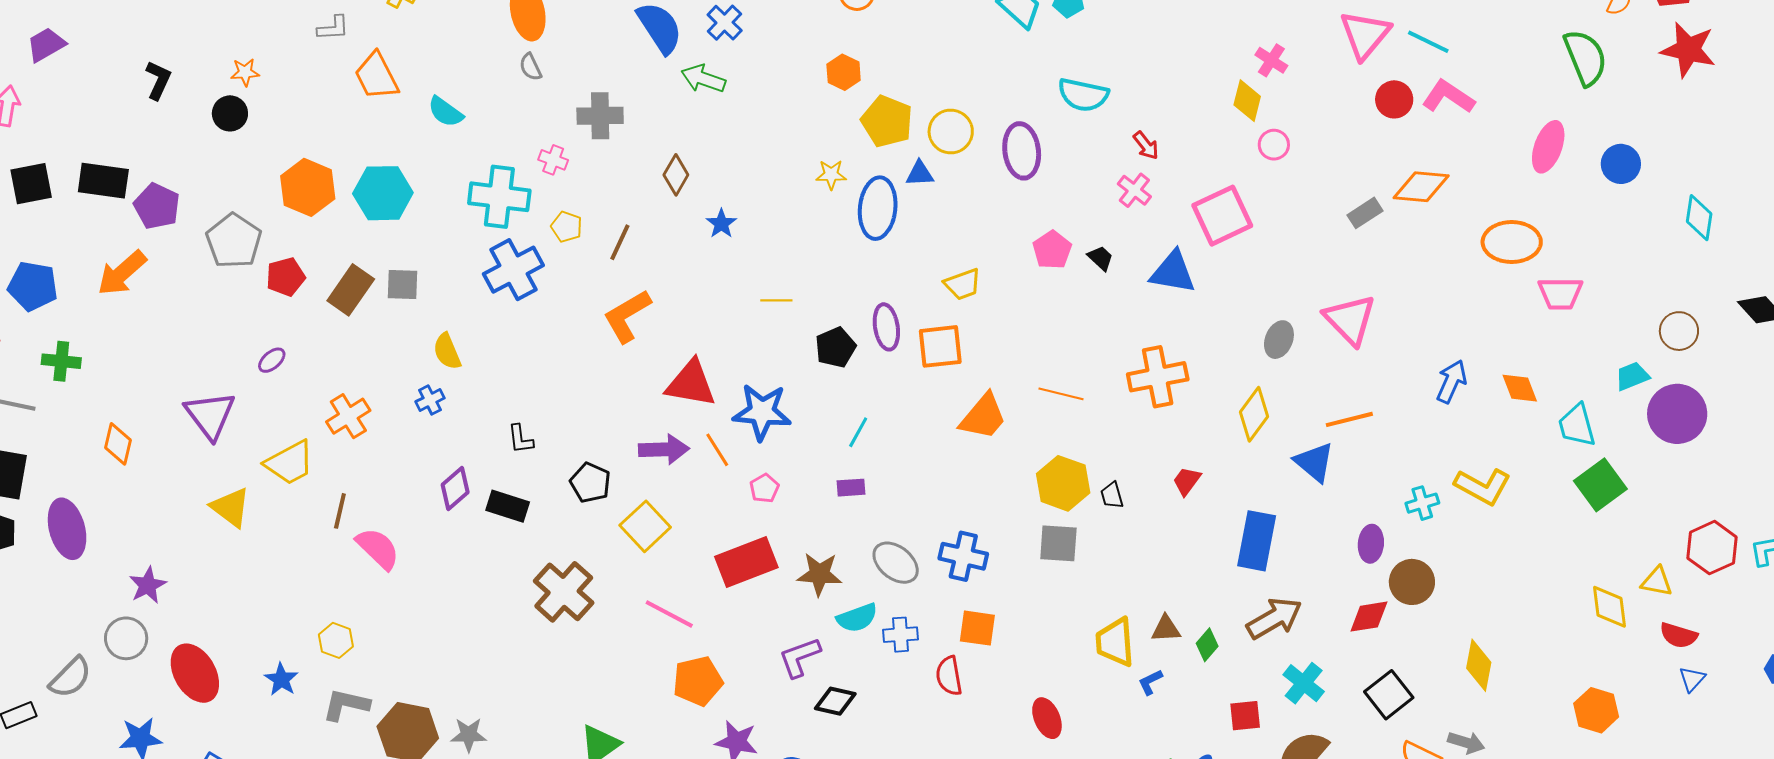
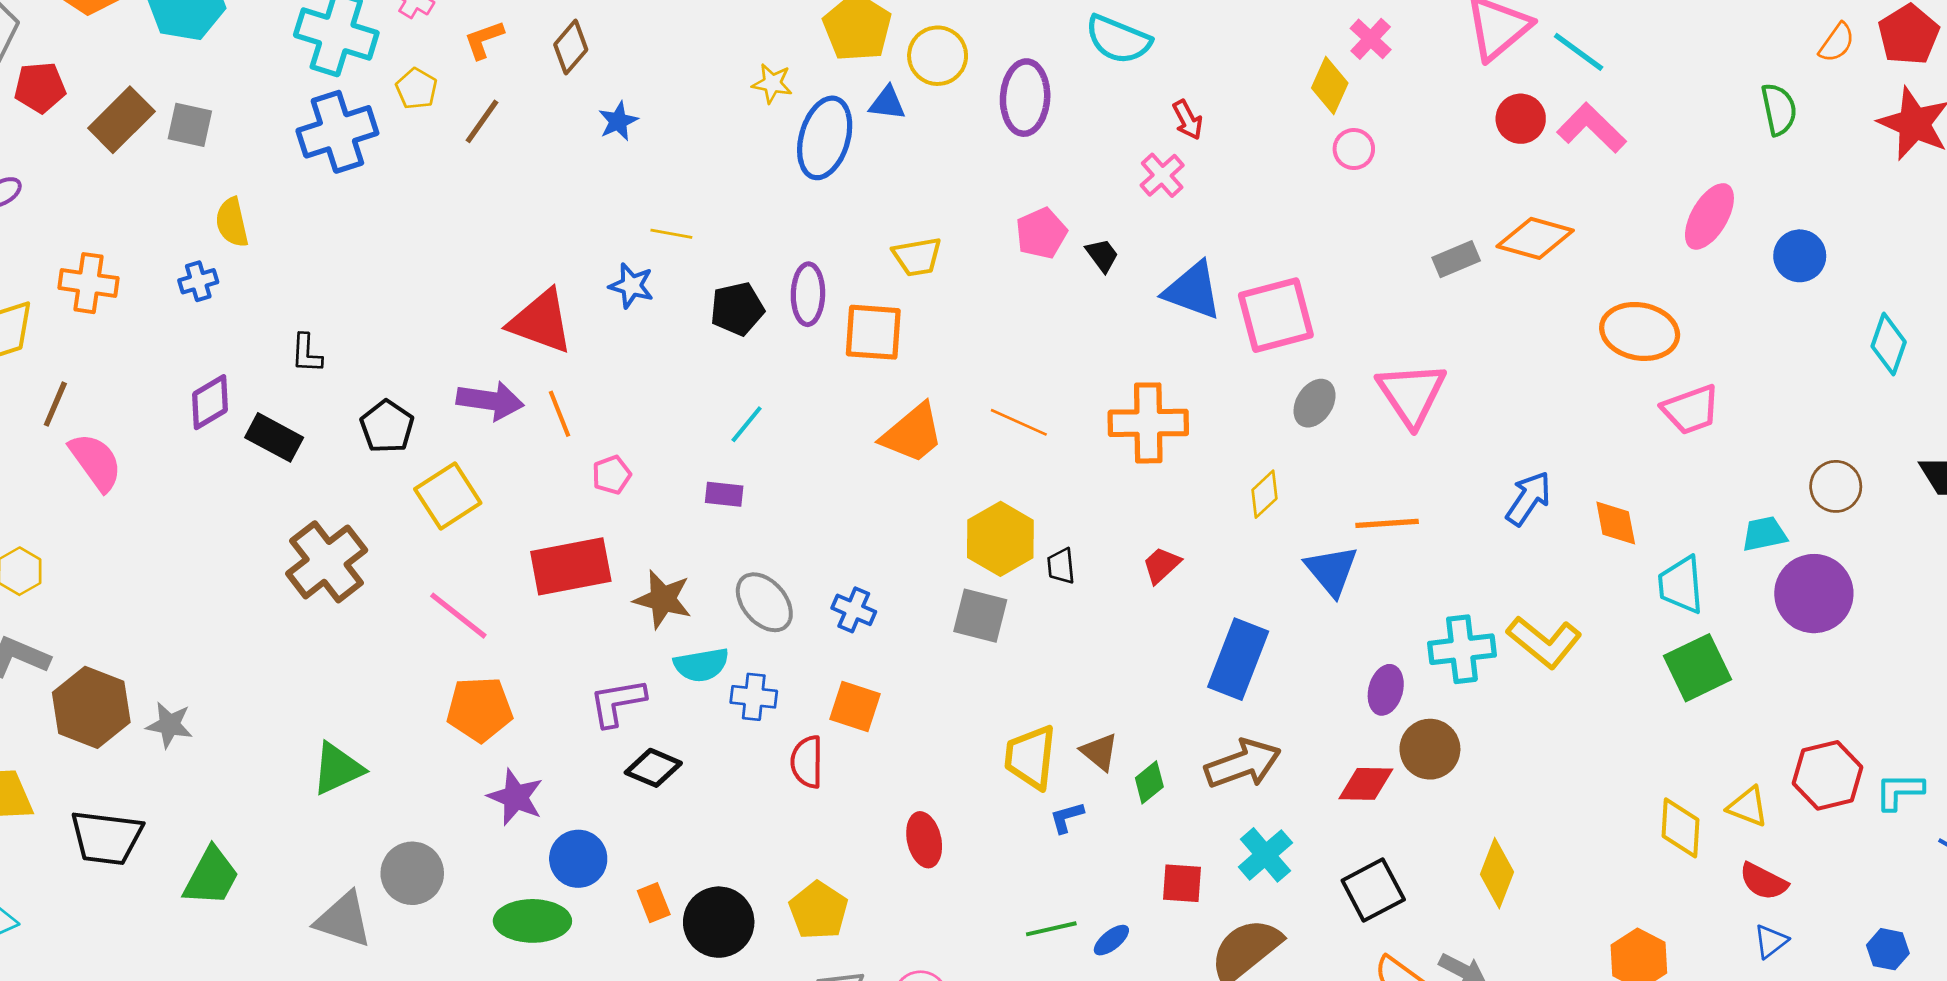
green semicircle: (1585, 57) -> (1779, 109), size x0.7
pink square: (1222, 216) -> (1276, 315), moved
pink trapezoid: (1560, 293) -> (1691, 410), turned -30
orange L-shape: (627, 316) -> (484, 40), moved, size x0.6
blue star: (762, 412) -> (631, 286), moved, size x0.6
yellow diamond: (1254, 414) -> (1265, 494), size x0.7
orange cross: (348, 416) -> (89, 283), turned 30
cyan cross: (1422, 503) -> (1462, 649), size x1.5
blue cross: (963, 556) -> (854, 610), size x0.7
brown triangle: (1166, 629) -> (1099, 752), turned 32

